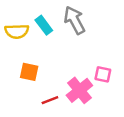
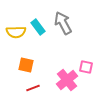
red line: (50, 100) -> (33, 88), moved

